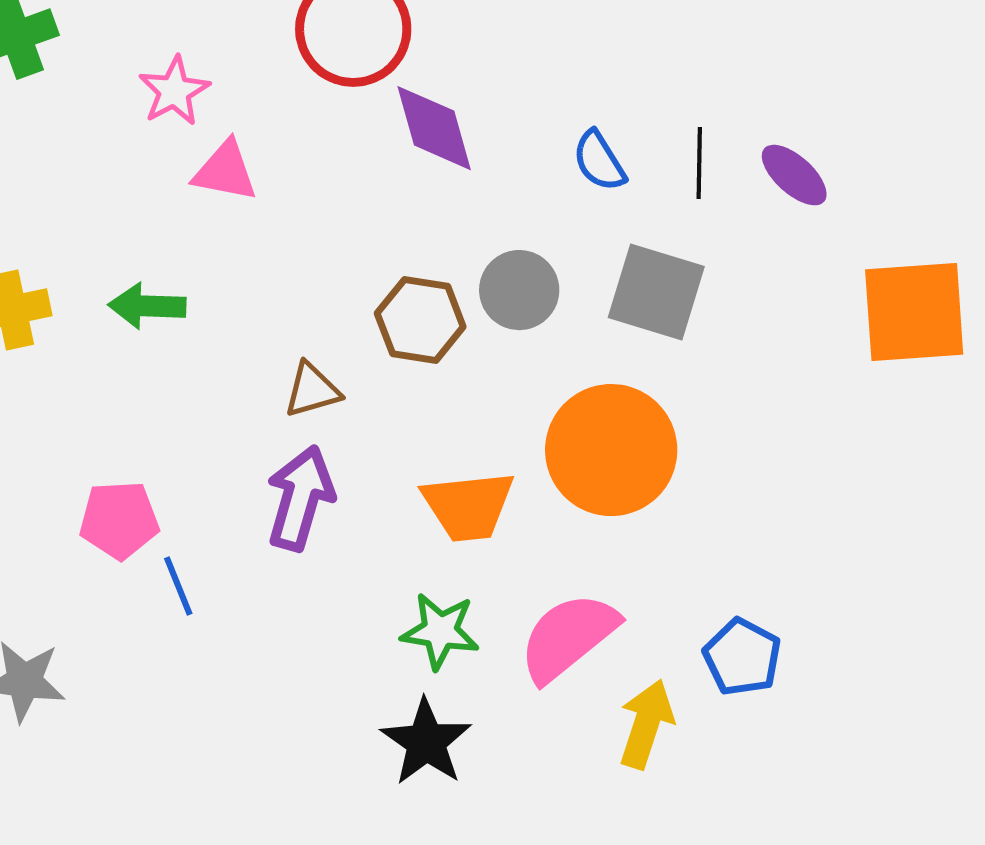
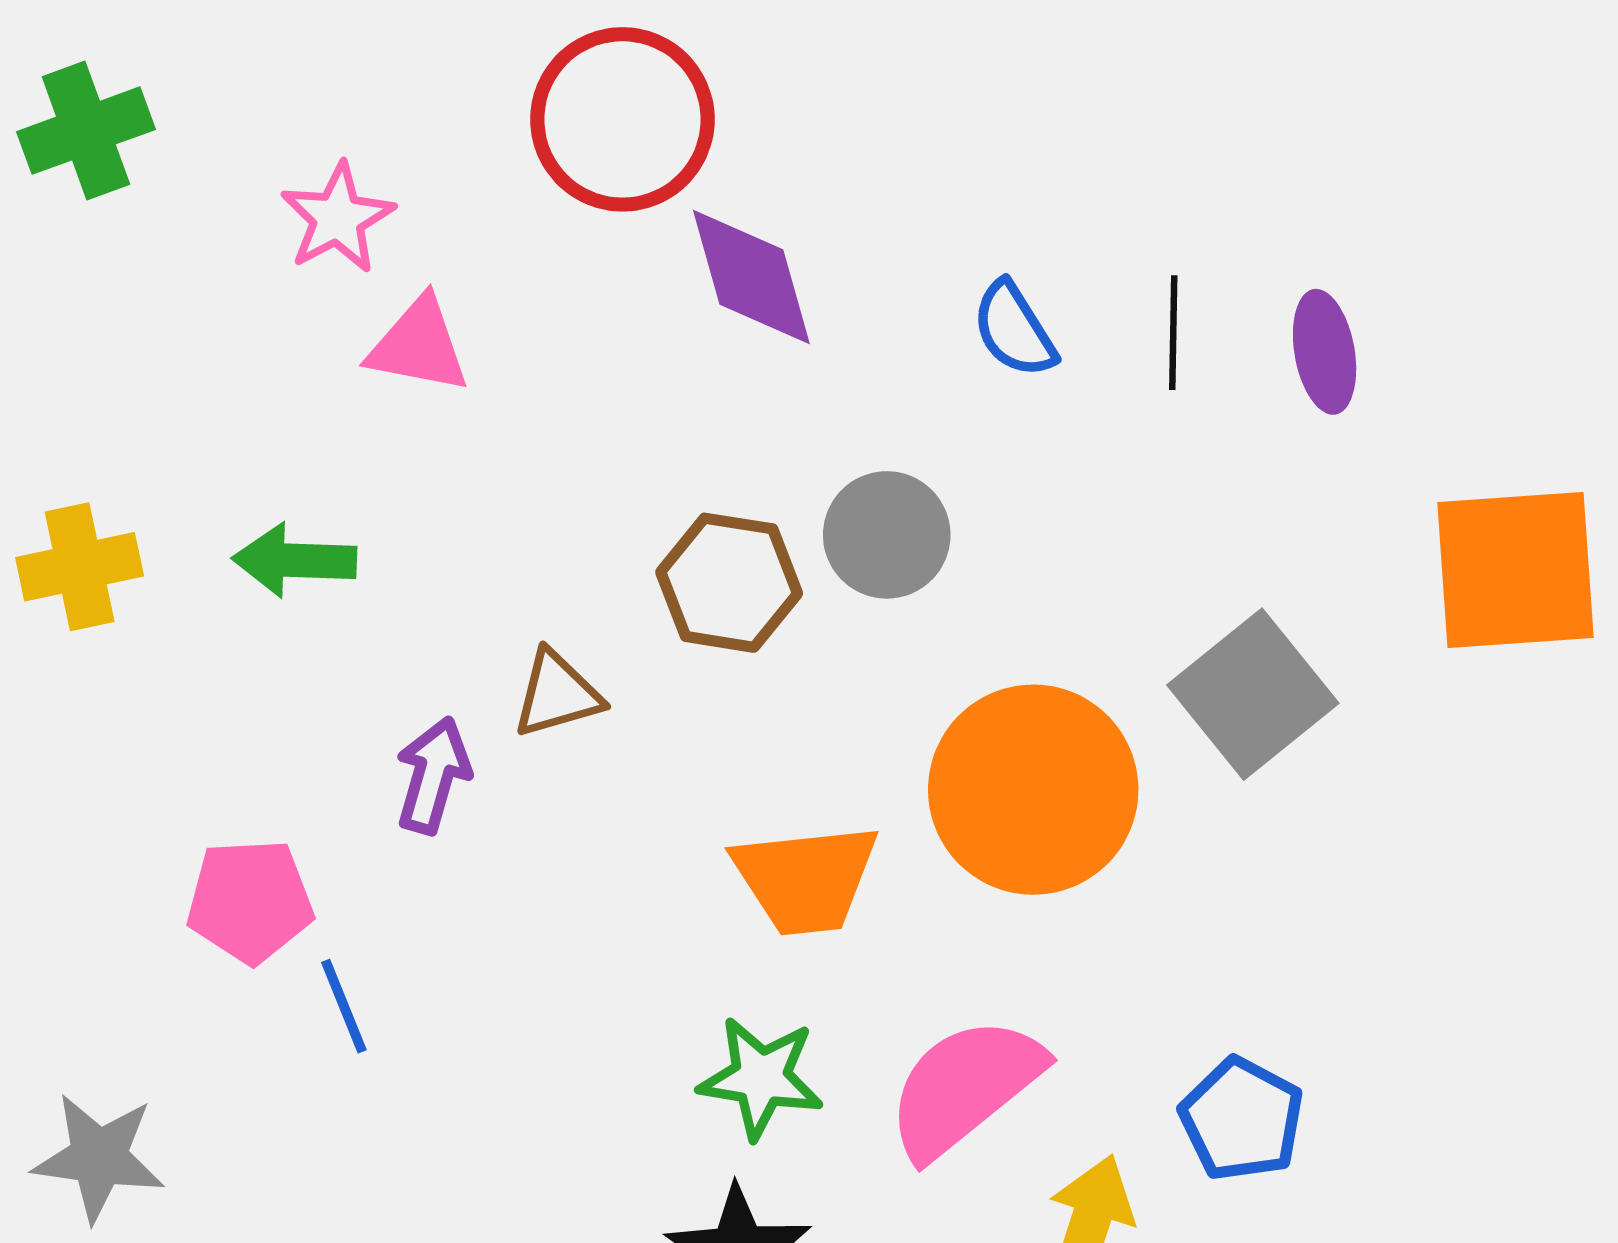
purple ellipse: (794, 175) -> (1325, 352), turned 38
gray square: (656, 292) -> (1253, 694), moved, turned 34
purple arrow: (300, 498) -> (433, 775), moved, size x0.7

